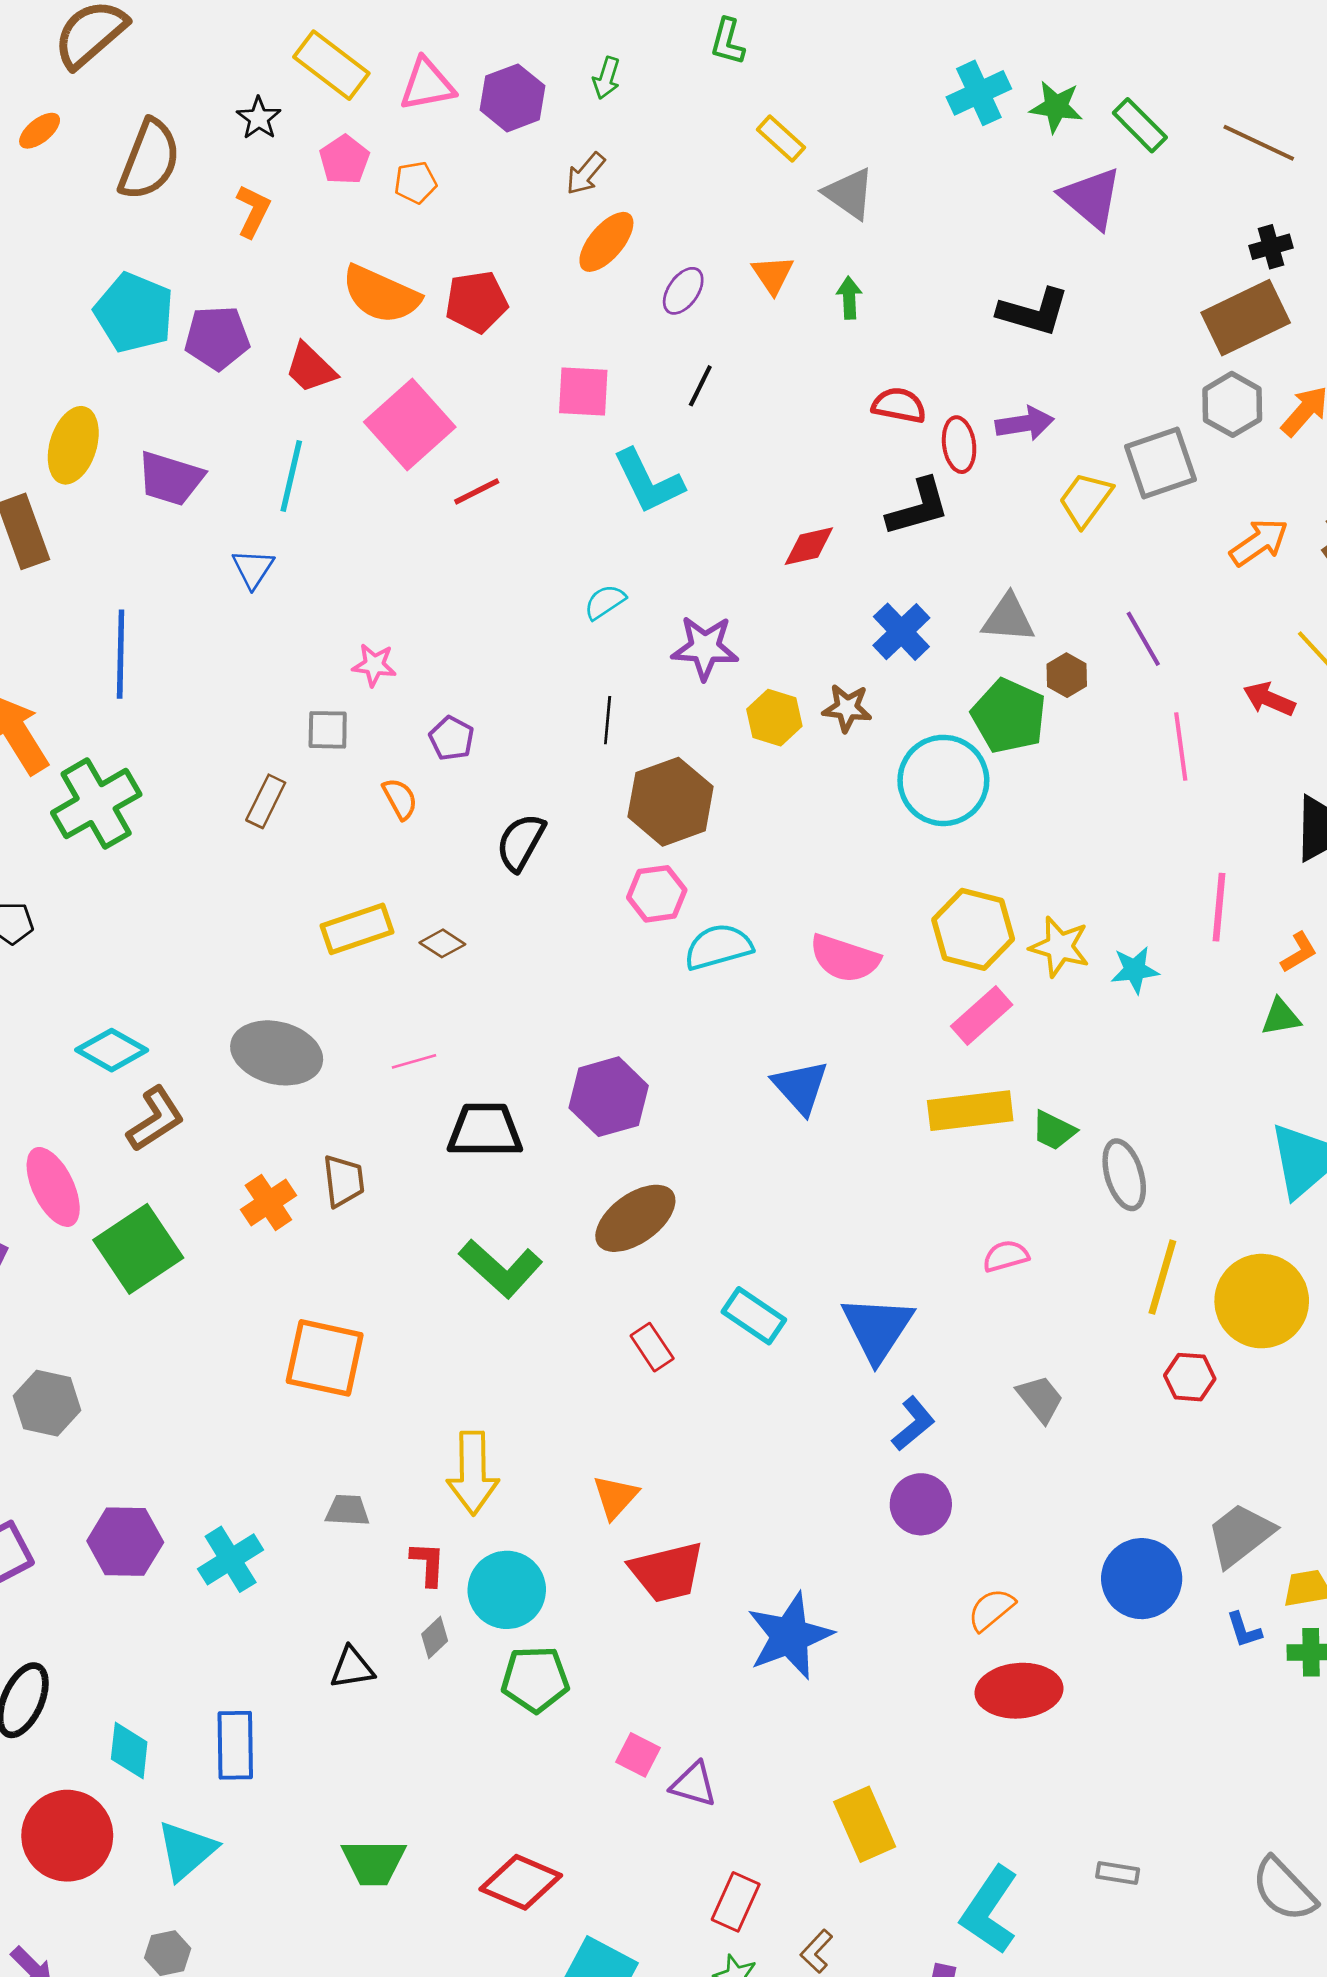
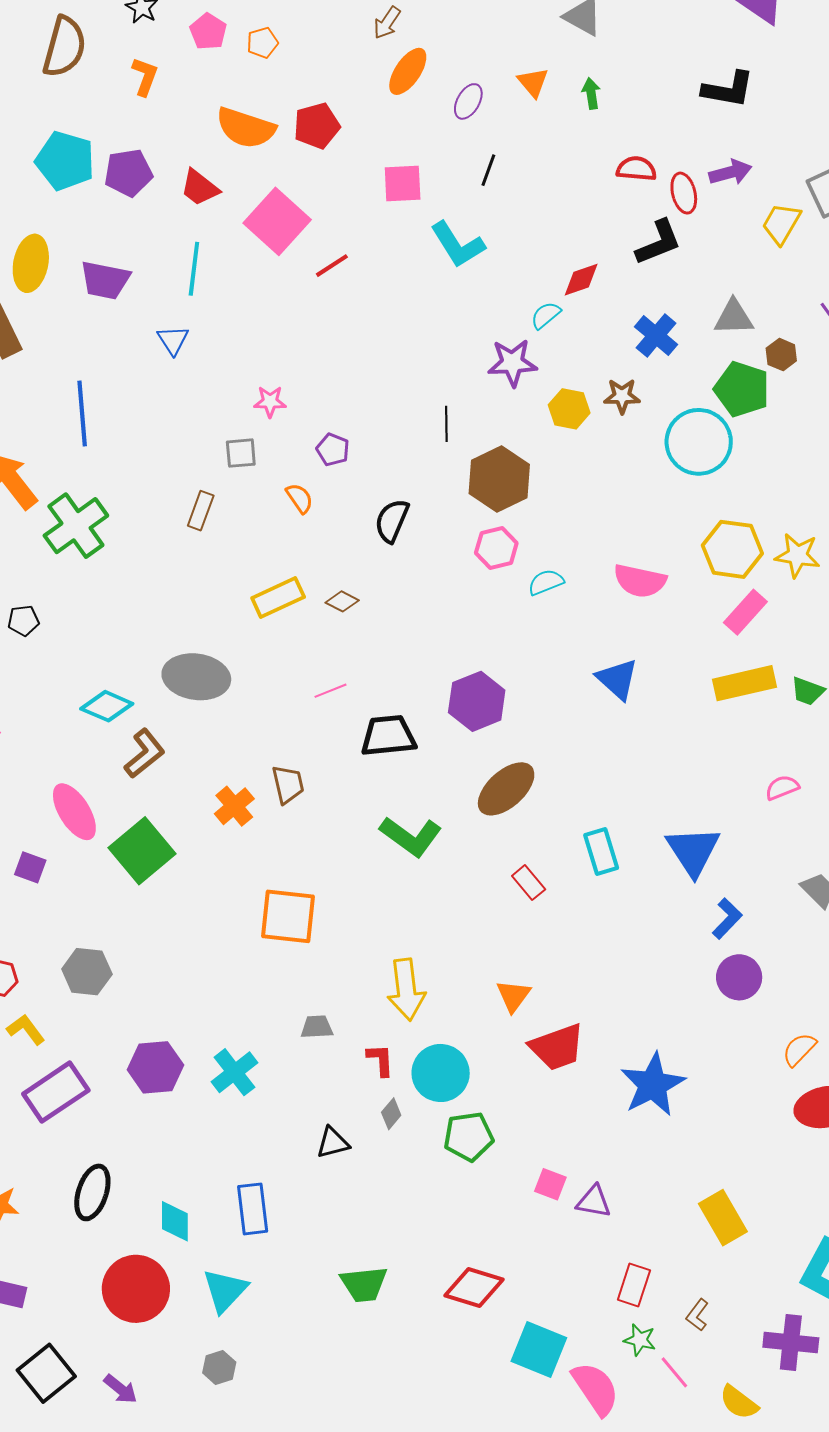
cyan semicircle: (605, 602) -> (546, 315), moved
cyan semicircle: (718, 947) -> (546, 582), size x0.7
gray ellipse: (277, 1053) -> (196, 677), moved
cyan rectangle: (754, 1316) -> (601, 851), turned 45

